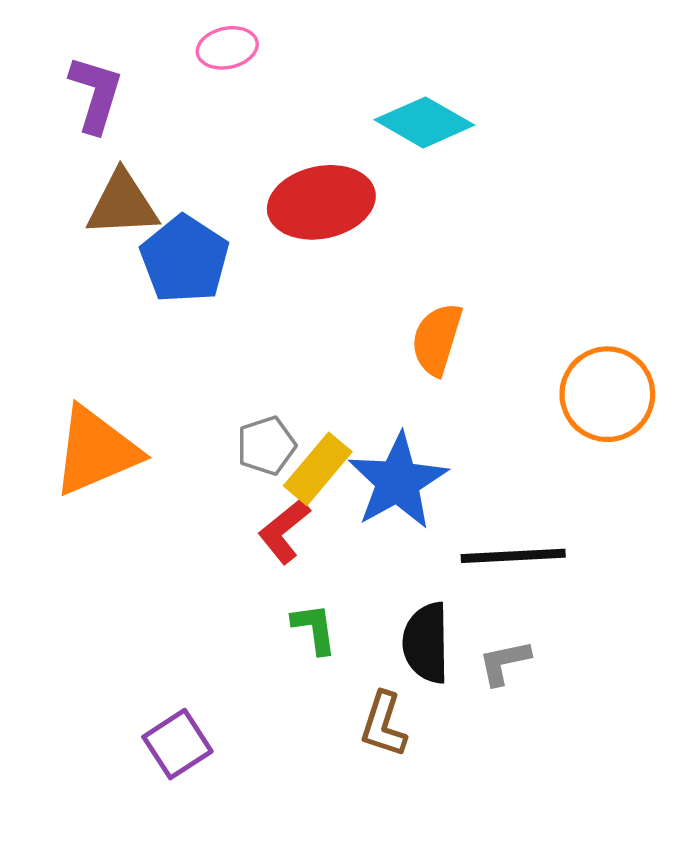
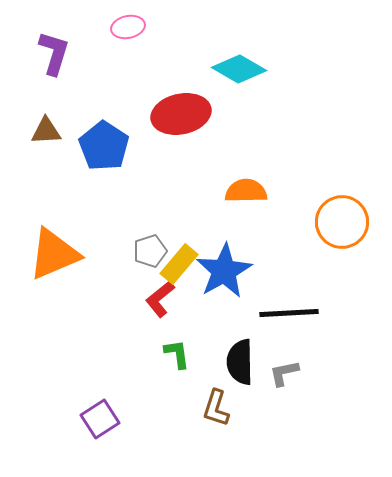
brown triangle: (122, 204) -> (46, 131), moved, size x0.7
orange semicircle: (437, 339) -> (246, 191), turned 72

